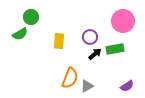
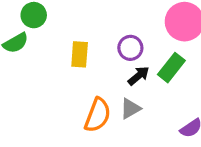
green rectangle: (115, 49) -> (171, 68), turned -42
gray triangle: (87, 86) -> (130, 109), moved

